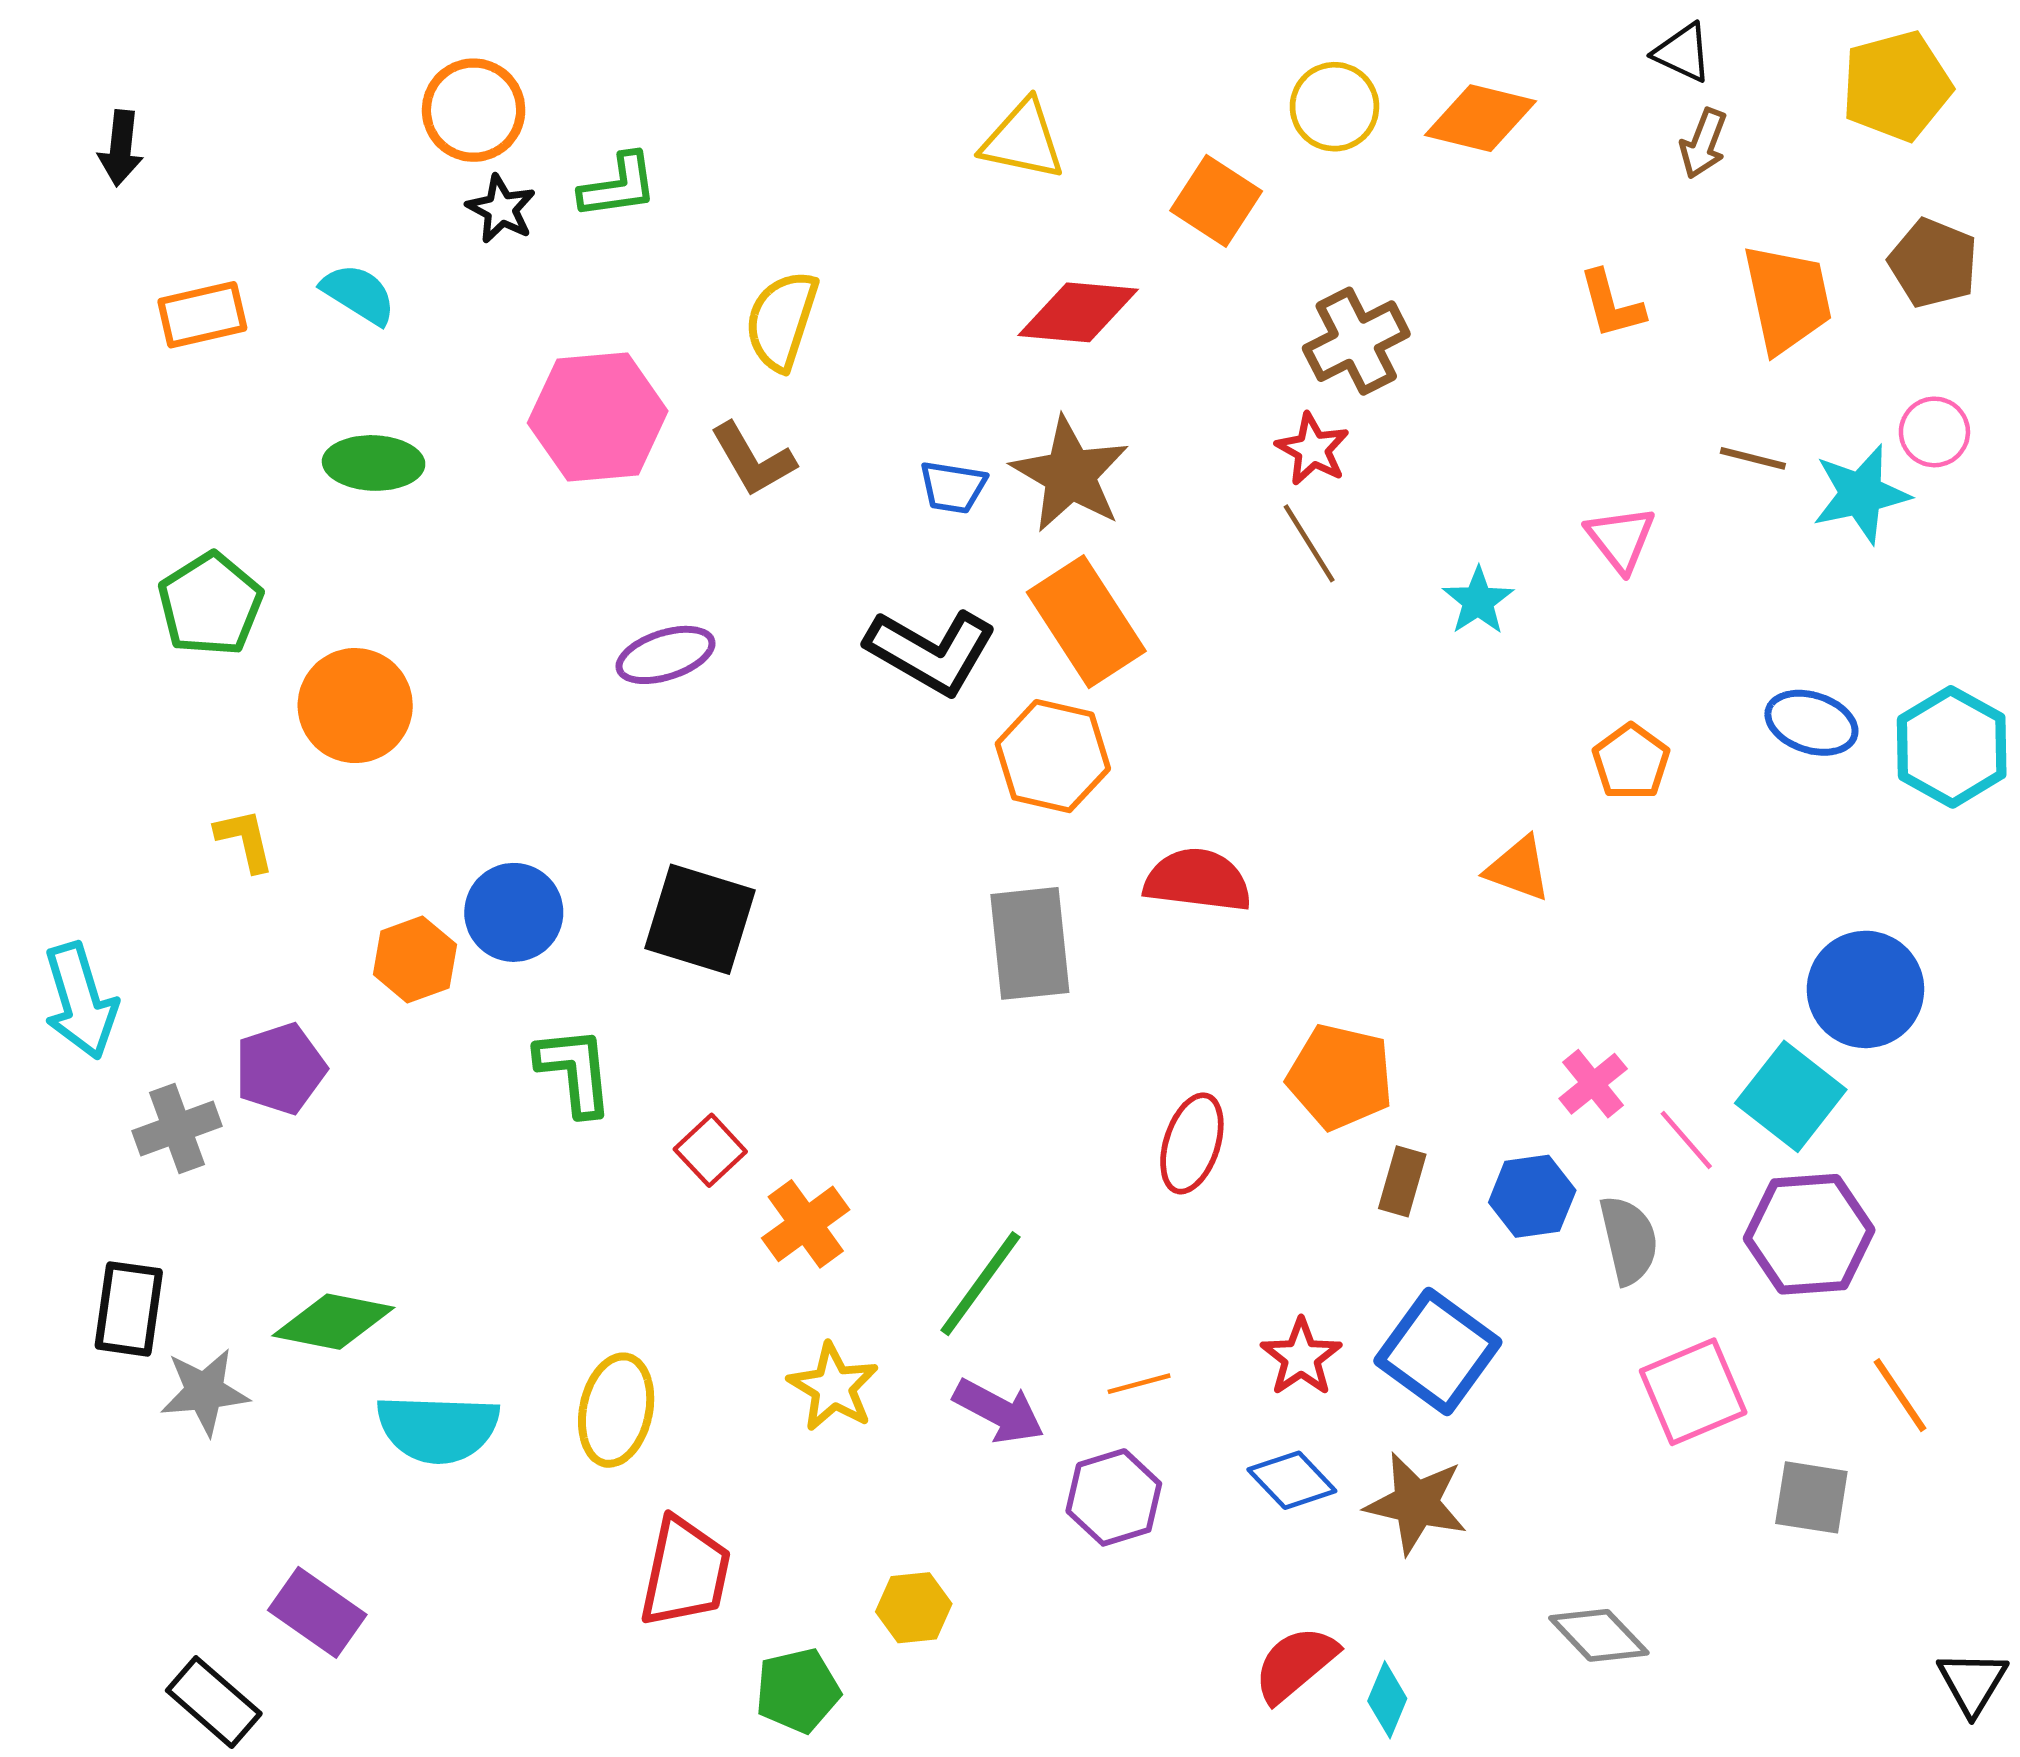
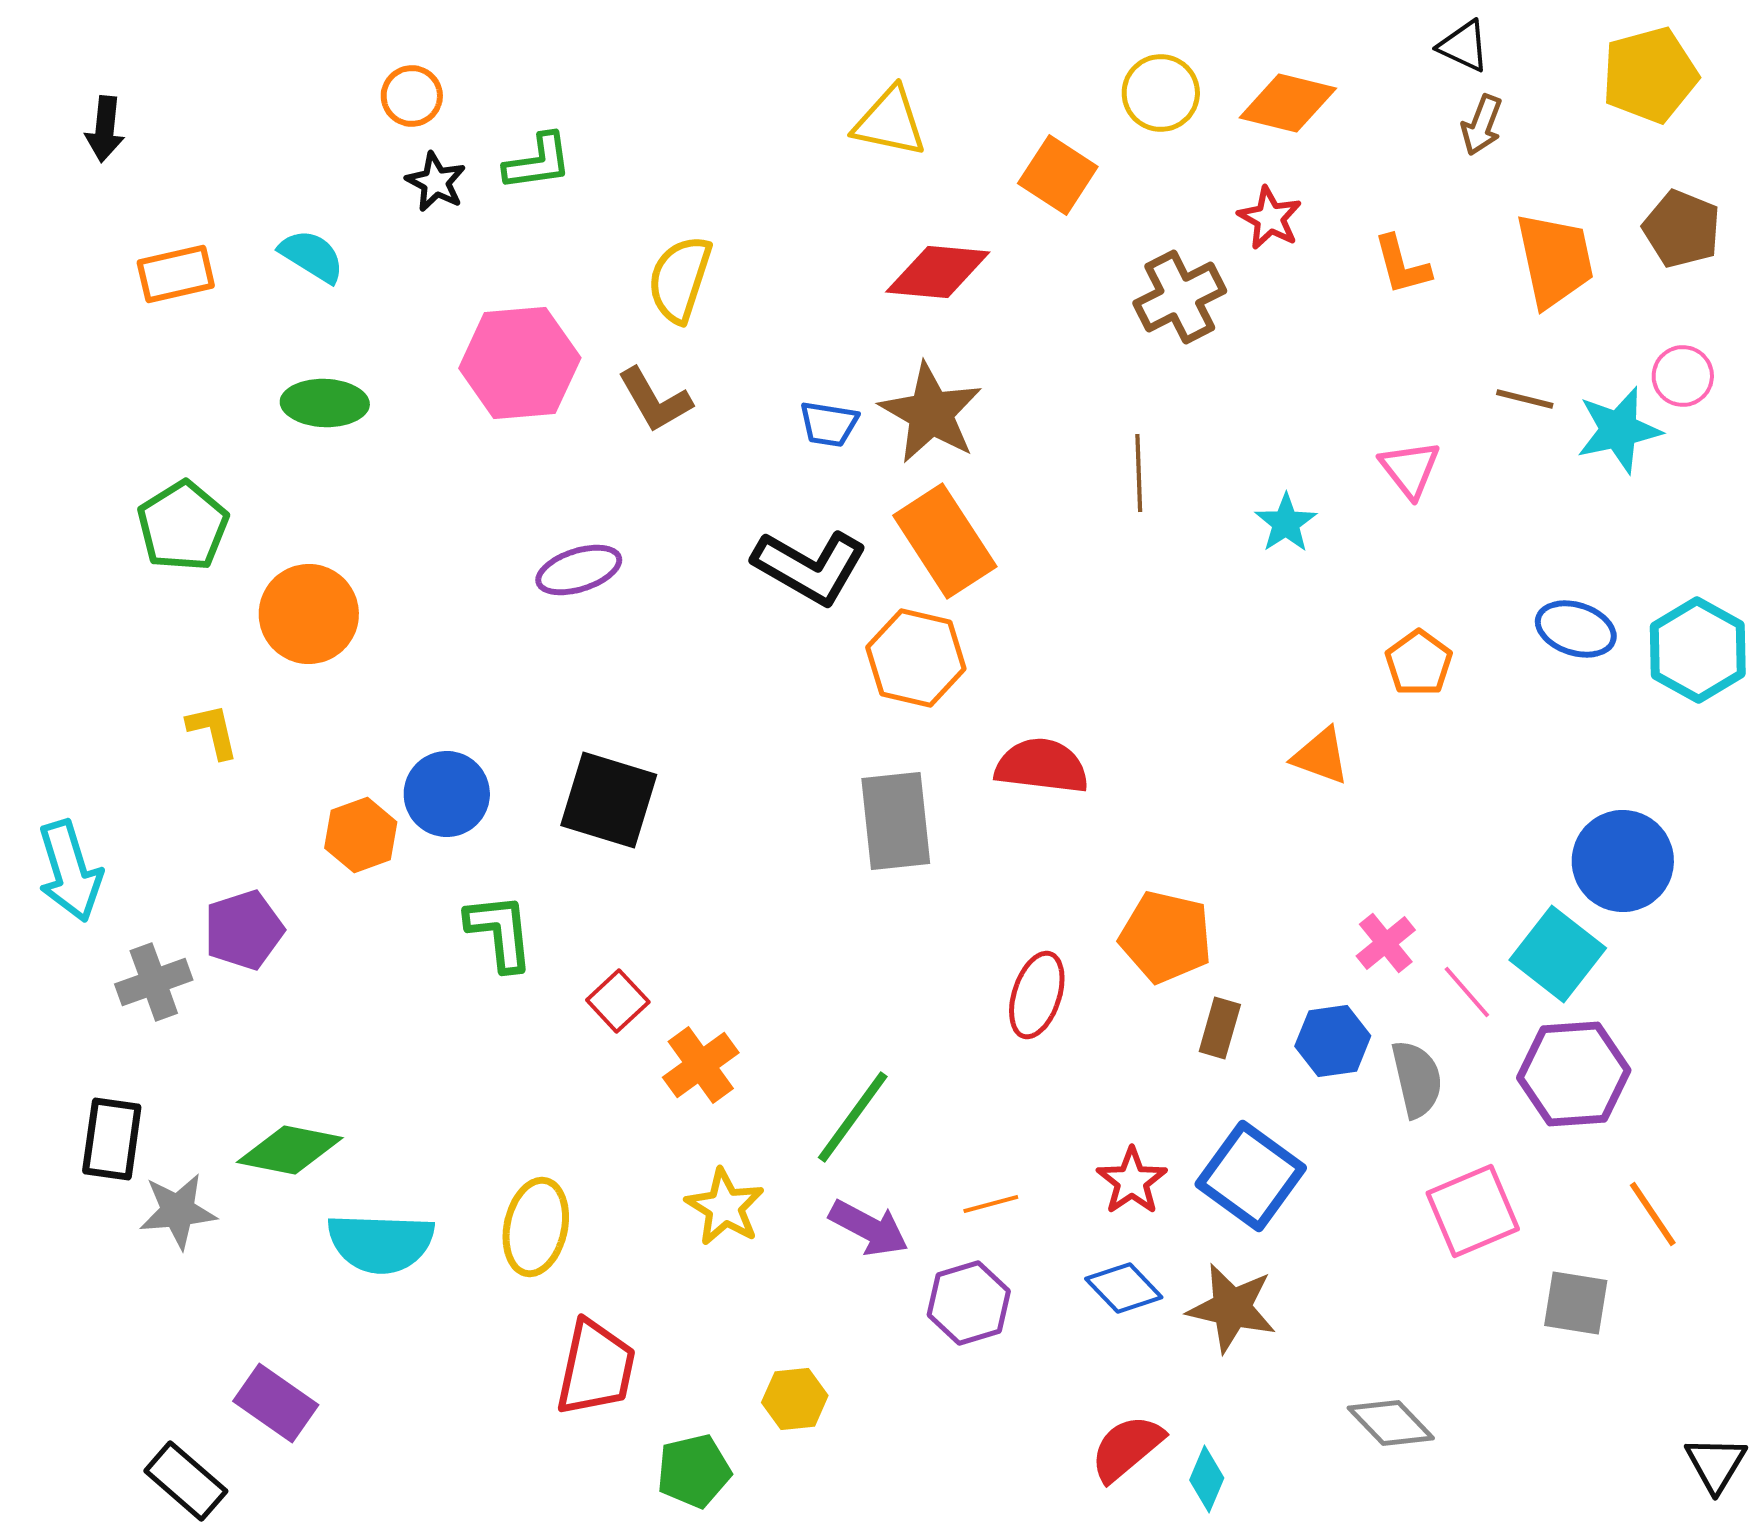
orange circle: (474, 110) -> (412, 96), size x0.7
red star: (1313, 449) -> (1270, 218), moved
brown line: (1309, 543) -> (1139, 473), turned 30

